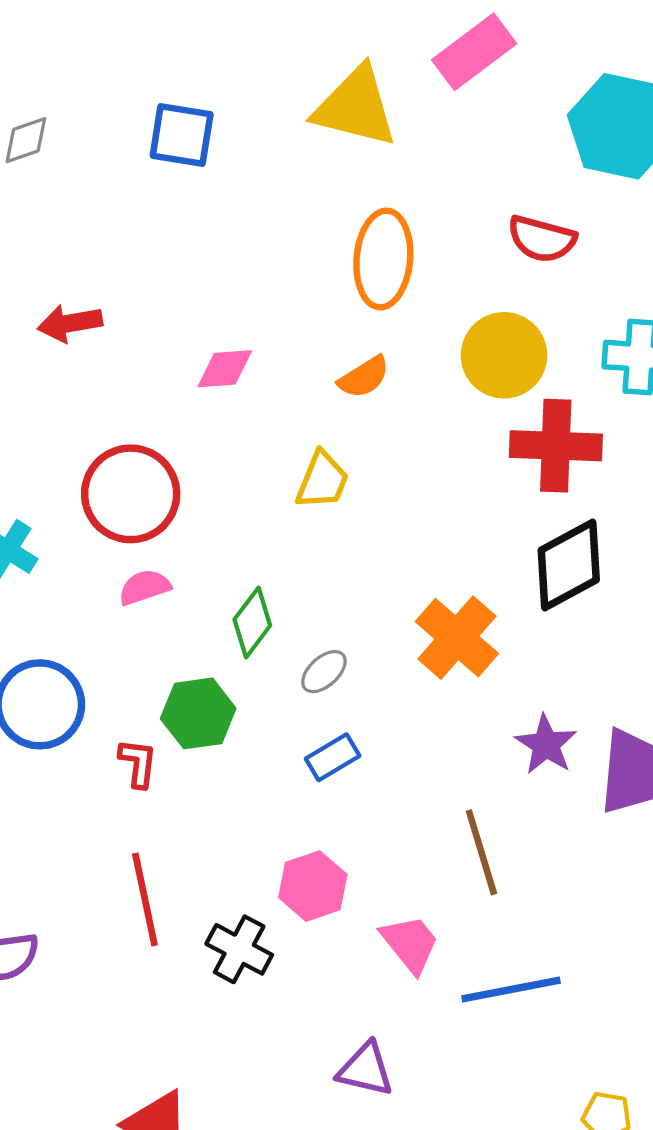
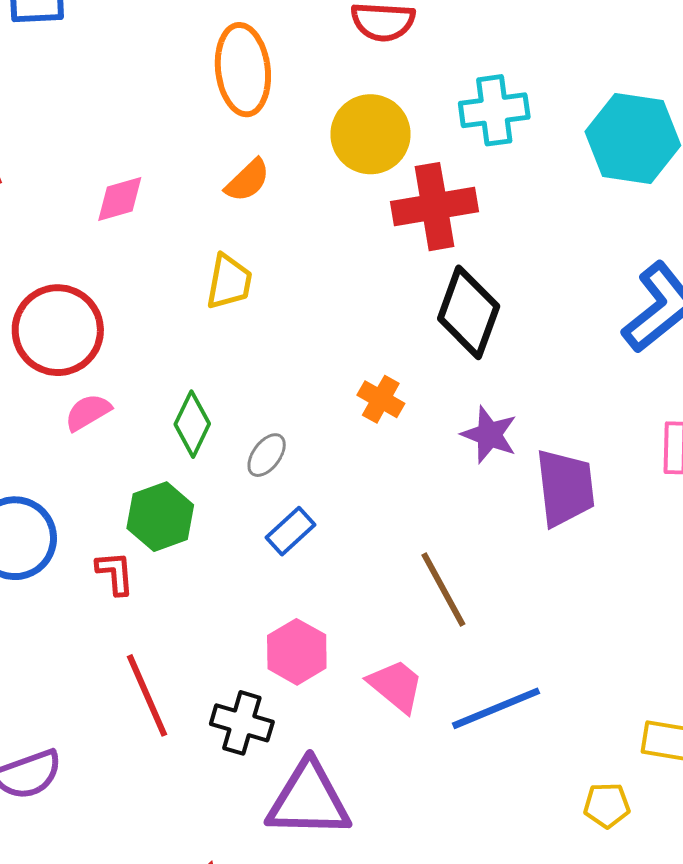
black diamond: (569, 565) -> (469, 312), turned -30
orange cross: (457, 638) -> (381, 399), size x0.6
purple star: (546, 745) -> (489, 435), moved
purple triangle: (366, 1069) -> (309, 800), moved, size x1.6

